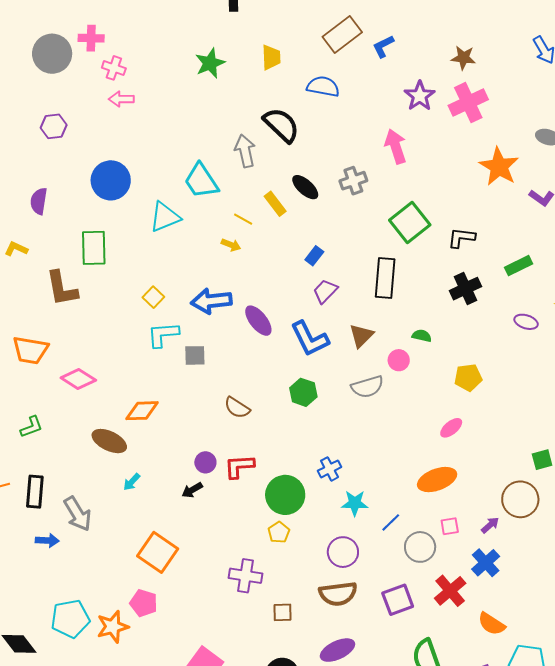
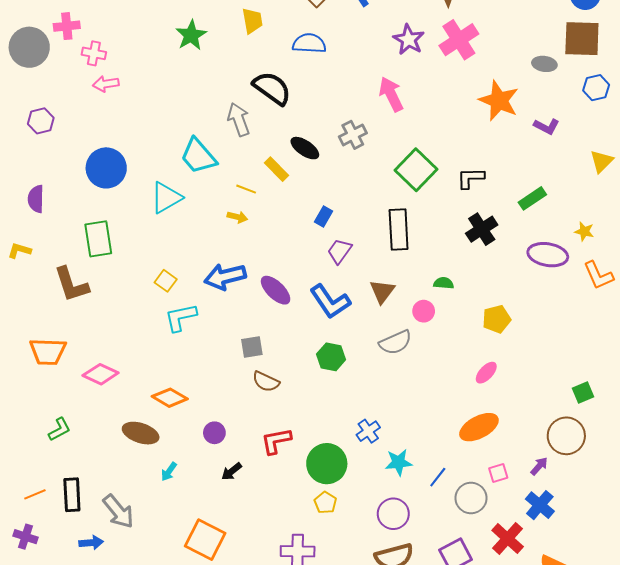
purple ellipse: (526, 322) -> (548, 255), size x1.6
gray square: (195, 355) -> (252, 347), moved
orange diamond: (142, 411) -> (170, 398), turned 40
purple circle: (205, 462) -> (214, 433), moved

